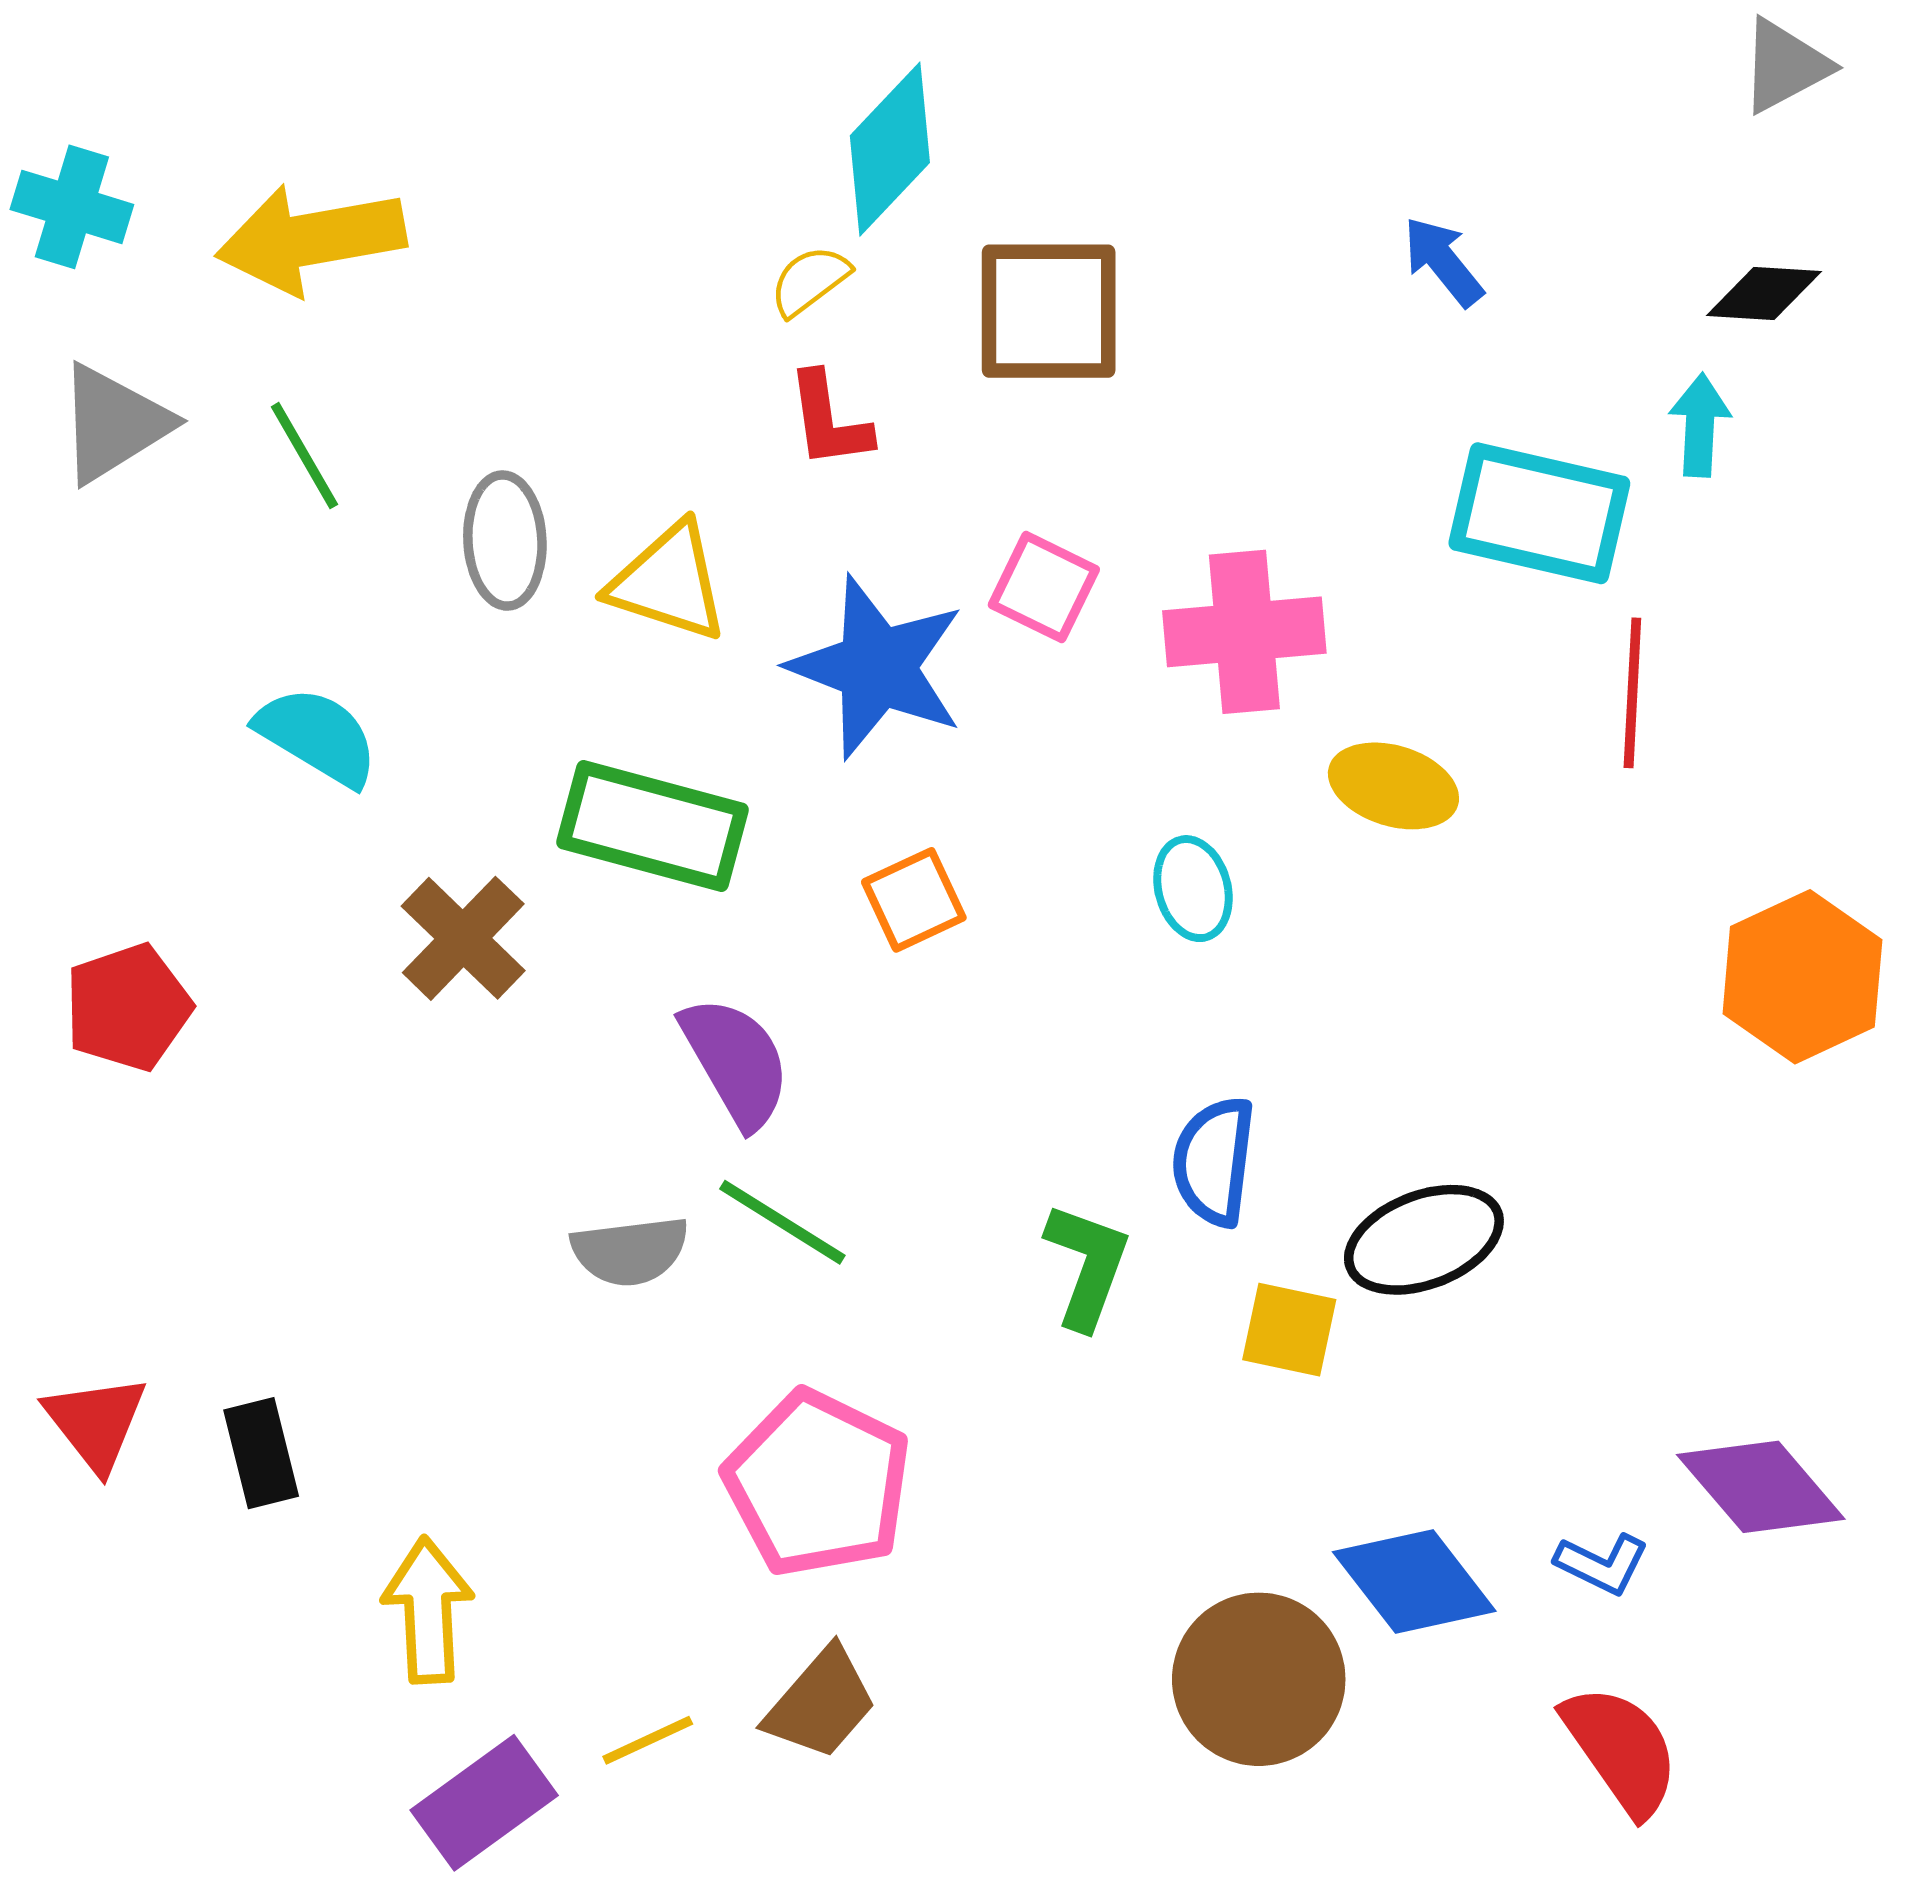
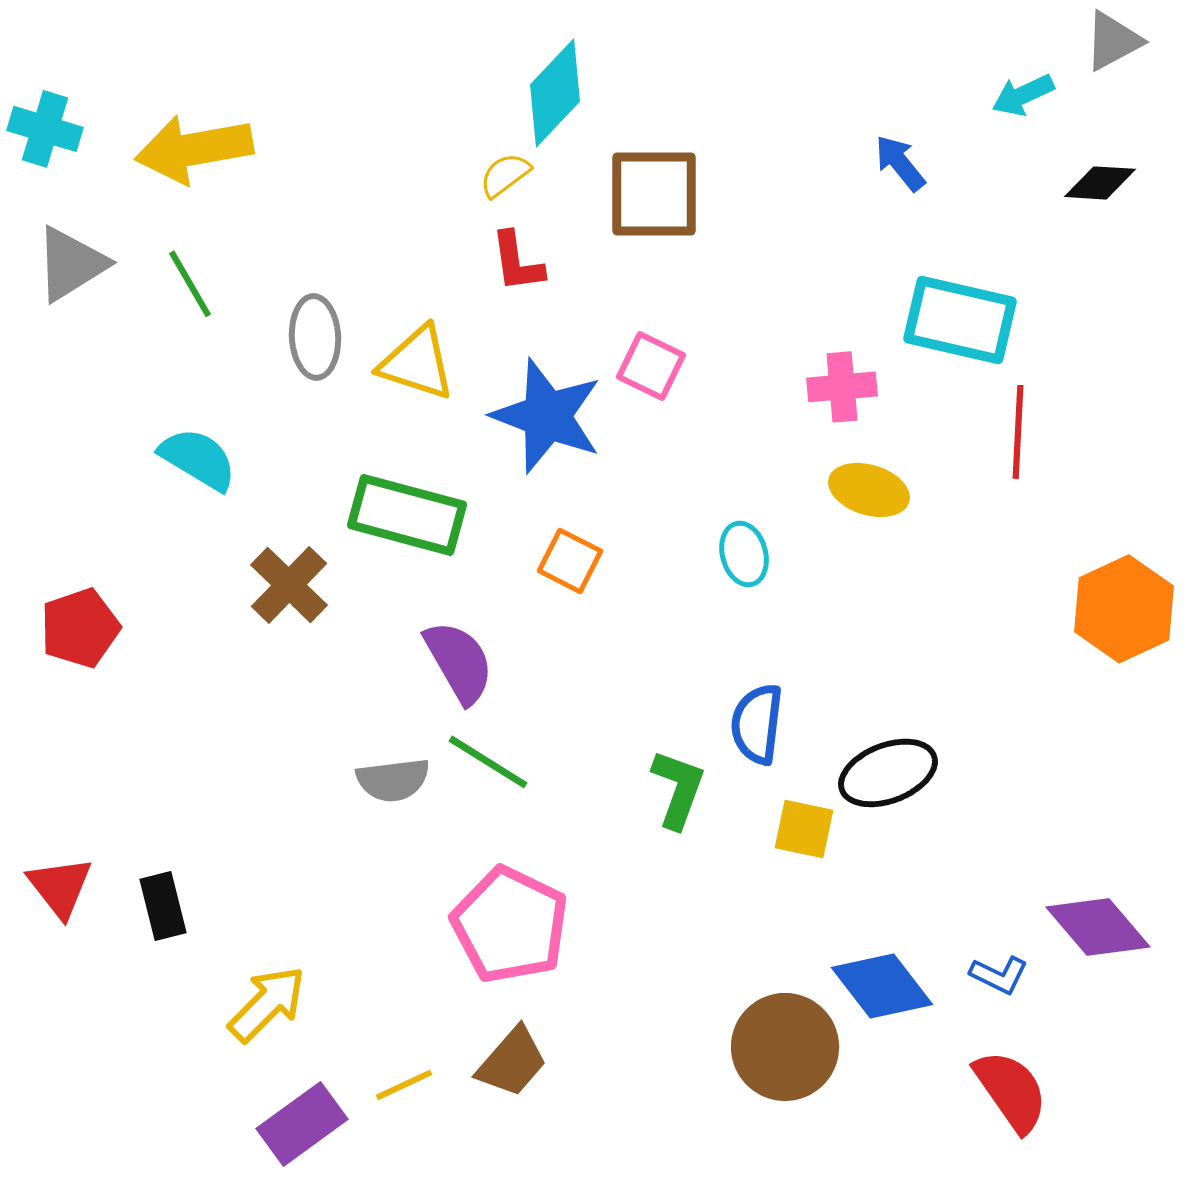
cyan arrow: (1700, 425) -> (1023, 95), moved, turned -118
pink cross: (1244, 632) -> (842, 387), moved, size x0.7
orange square: (914, 900) -> (570, 561), turned -38
yellow arrow: (428, 1610) -> (267, 1004), turned 48

